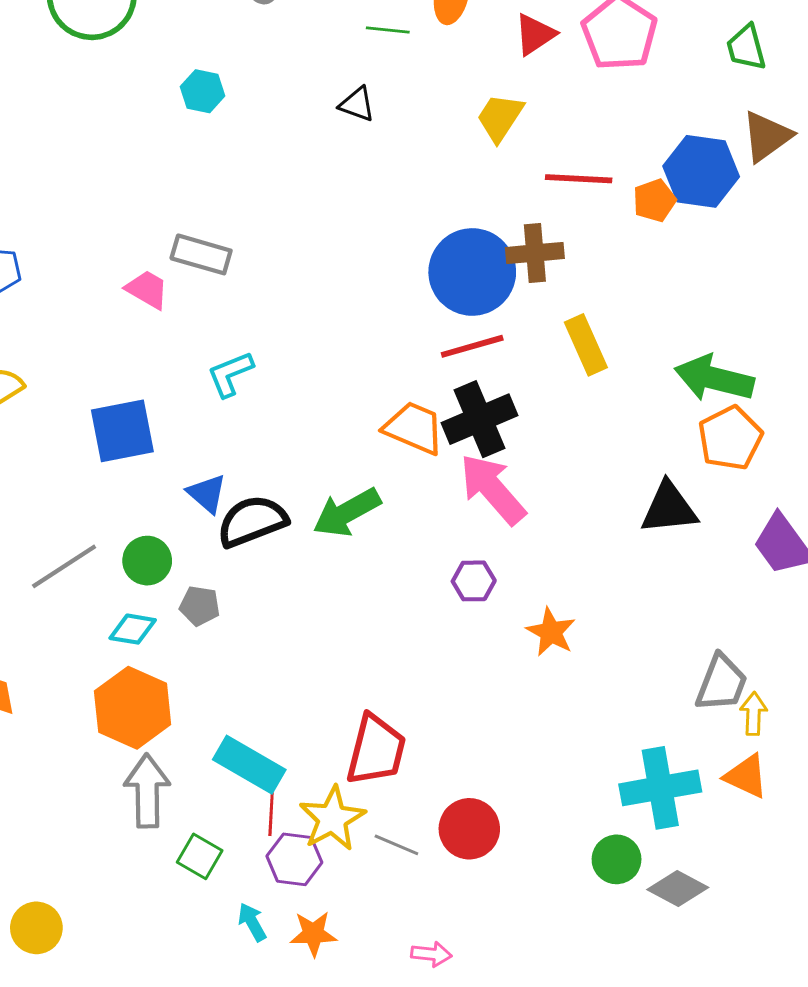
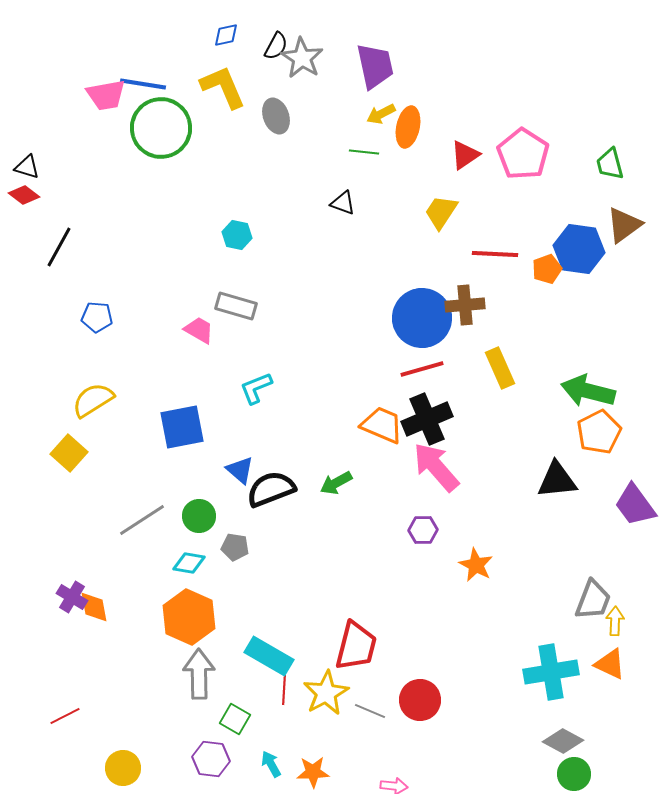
cyan hexagon: (203, 91) -> (237, 235), moved
green arrow: (347, 512) -> (336, 483), size x0.7
purple hexagon: (294, 859) -> (211, 759), moved
green circle: (617, 859) -> (574, 774), moved

